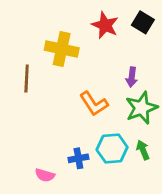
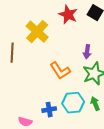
yellow cross: (62, 49) -> (37, 32), turned 30

